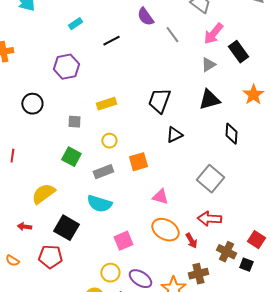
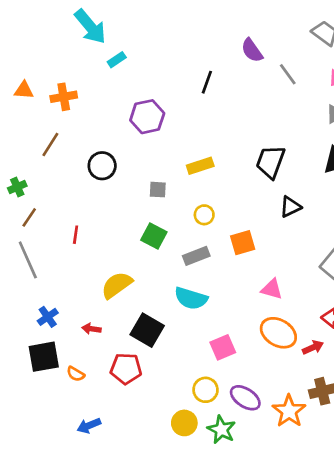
cyan rectangle: (75, 24) -> (117, 60), moved
black line: (111, 41) -> (207, 82), turned -42
red arrow: (191, 241) -> (313, 347), turned -84

